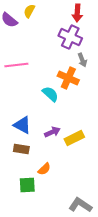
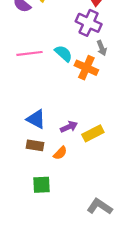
cyan semicircle: (50, 94) -> (63, 53), moved
orange semicircle: (44, 169) -> (60, 153), moved

